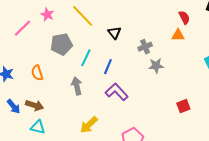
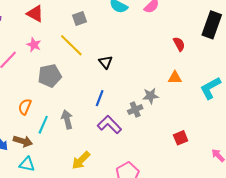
orange triangle: (178, 35) -> (175, 78), moved
gray cross: (145, 47) -> (135, 110), moved
cyan line: (86, 58) -> (43, 125), moved
orange semicircle: (37, 73) -> (25, 107), turned 42

